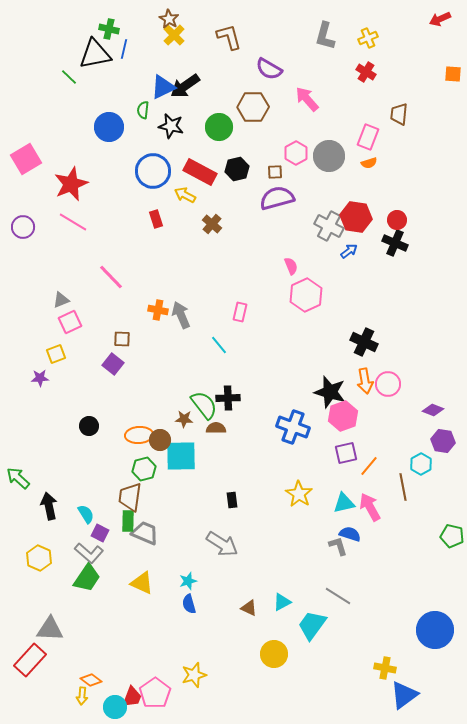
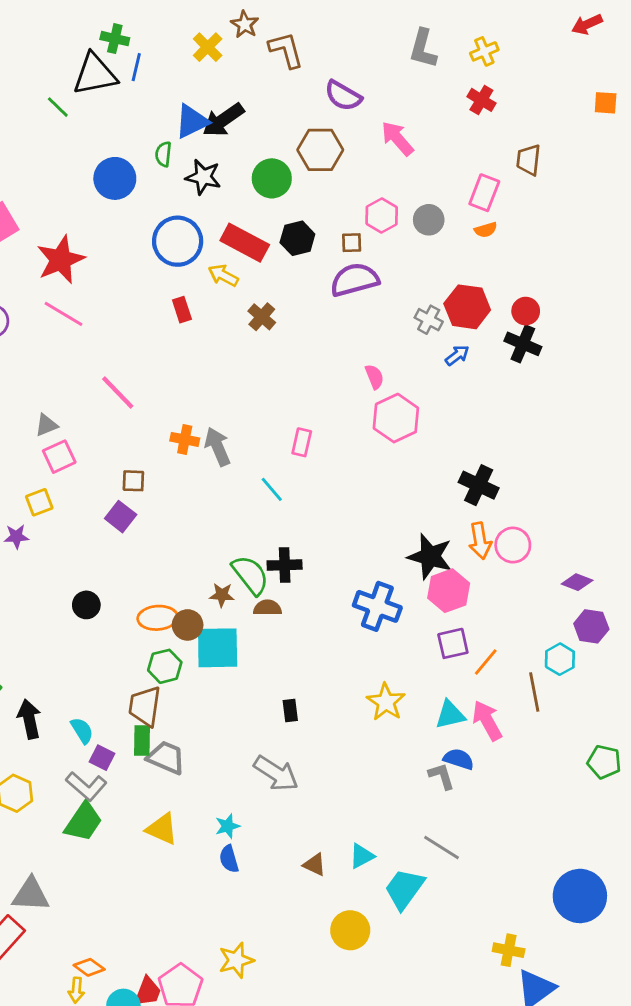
brown star: (169, 19) -> (245, 24), moved
gray circle: (329, 156) -> (429, 220), size x0.7
gray cross: (329, 226) -> (429, 320), size x0.7

